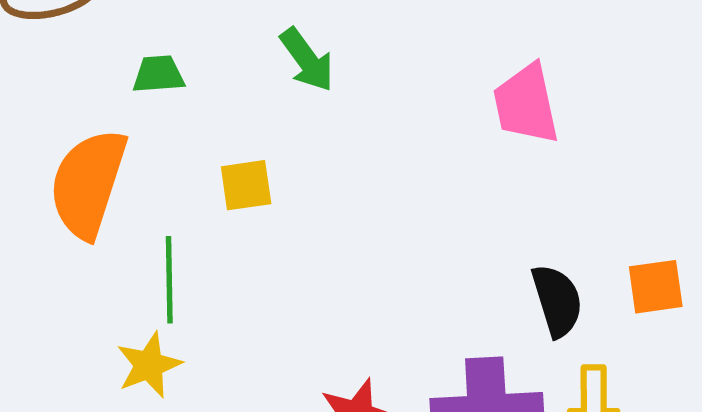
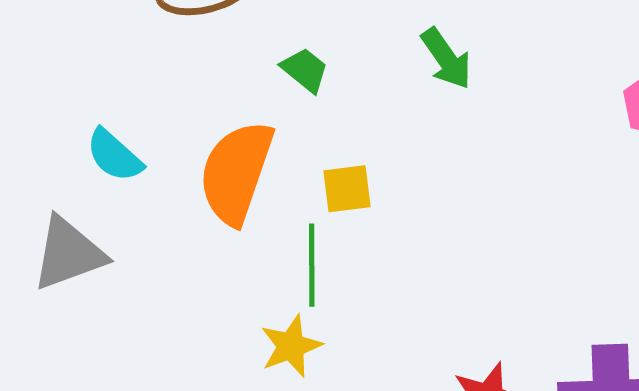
green trapezoid: (158, 74) -> (305, 70), turned 42
yellow square: (246, 185) -> (347, 189), moved

